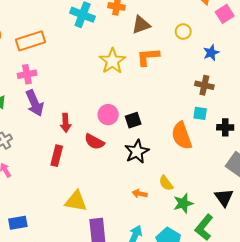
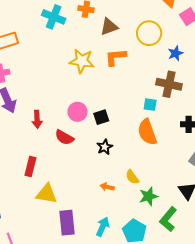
yellow circle: (183, 32) -> (149, 33), size x1.6
yellow star: (112, 61) -> (82, 61), turned -30
brown cross: (204, 85) -> (169, 84), size x1.4
cyan square: (200, 113) -> (150, 105), moved
black star: (137, 152) -> (105, 147), size x0.7
red rectangle: (57, 156) -> (30, 166), moved

